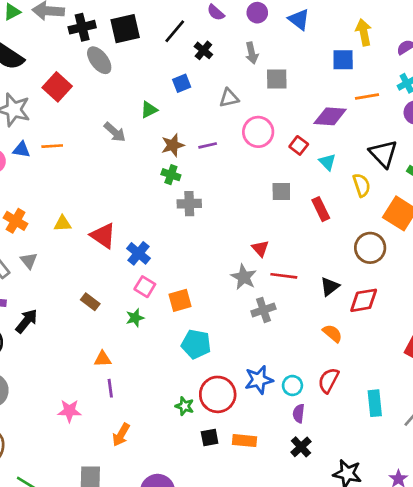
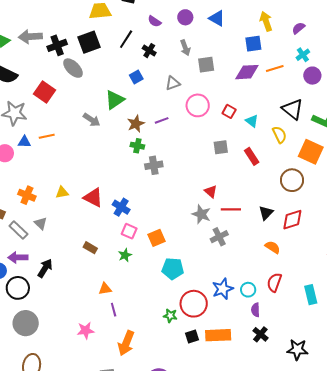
green triangle: (149, 110) -> (115, 100), size x1.5
purple diamond: (330, 116) -> (247, 72), moved
orange arrow: (121, 435) -> (126, 343), size x1.4
orange rectangle: (245, 441) -> (218, 335), size x1.4

